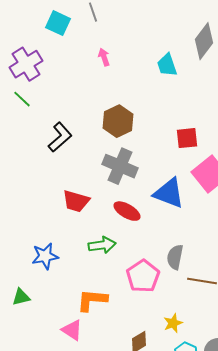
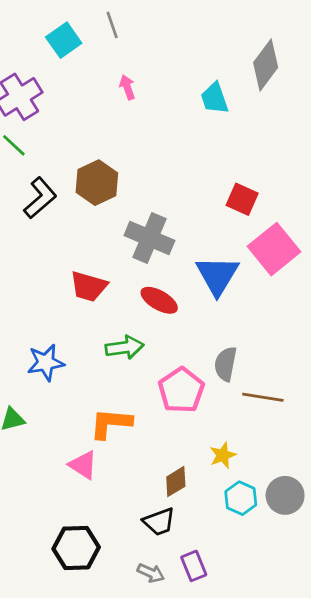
cyan square: (58, 23) -> (64, 40), turned 30
brown hexagon: (118, 121) -> (97, 183), moved
black L-shape: (60, 137) -> (40, 198), moved
red square: (187, 138) -> (242, 199), turned 30
blue triangle: (169, 193) -> (217, 275), turned 40

